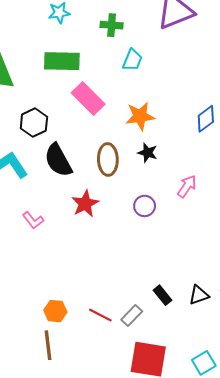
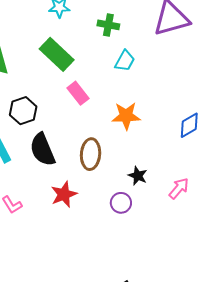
green rectangle: (62, 61) -> (57, 54), turned 36
pink rectangle: (88, 99) -> (78, 93), size x0.7
black star: (148, 153) -> (138, 176), moved
pink arrow: (187, 186) -> (179, 188), moved

